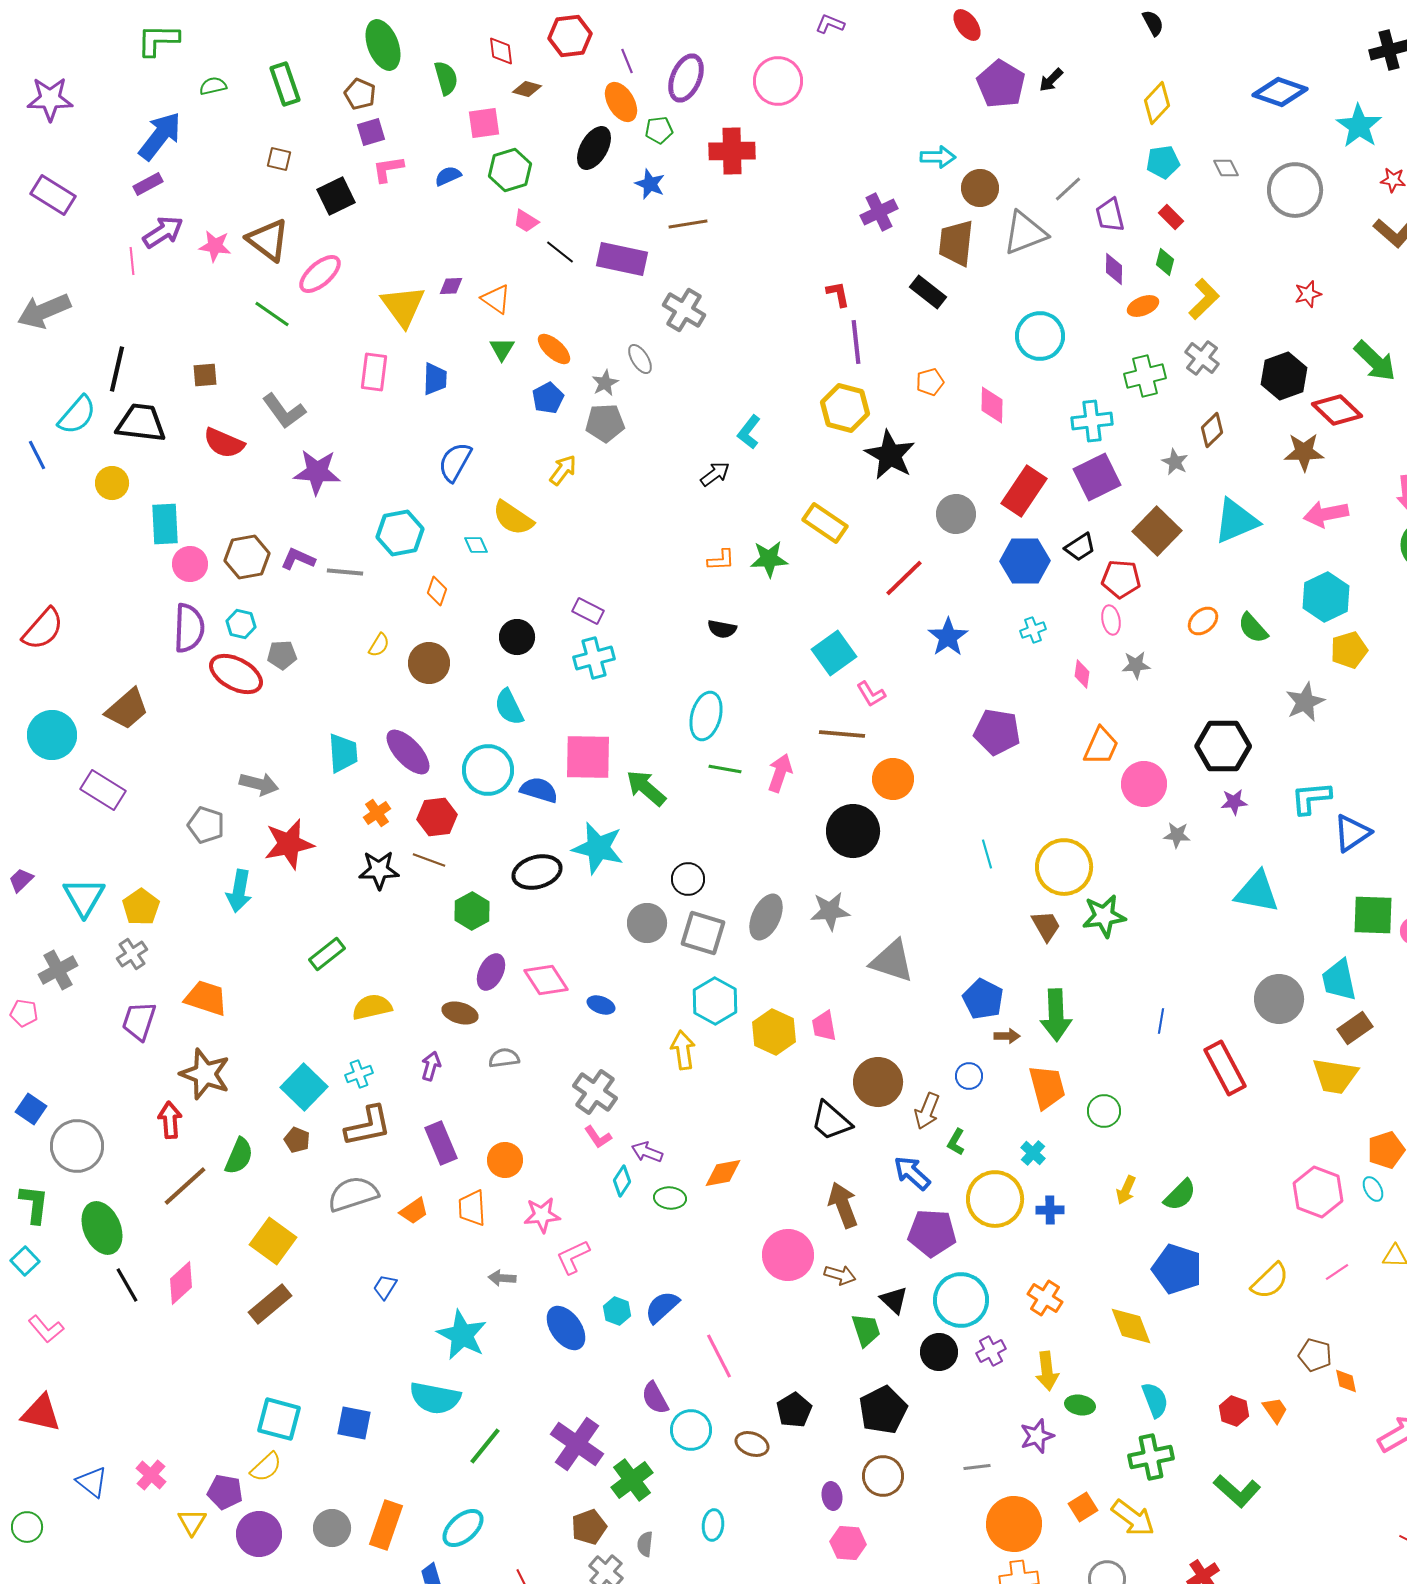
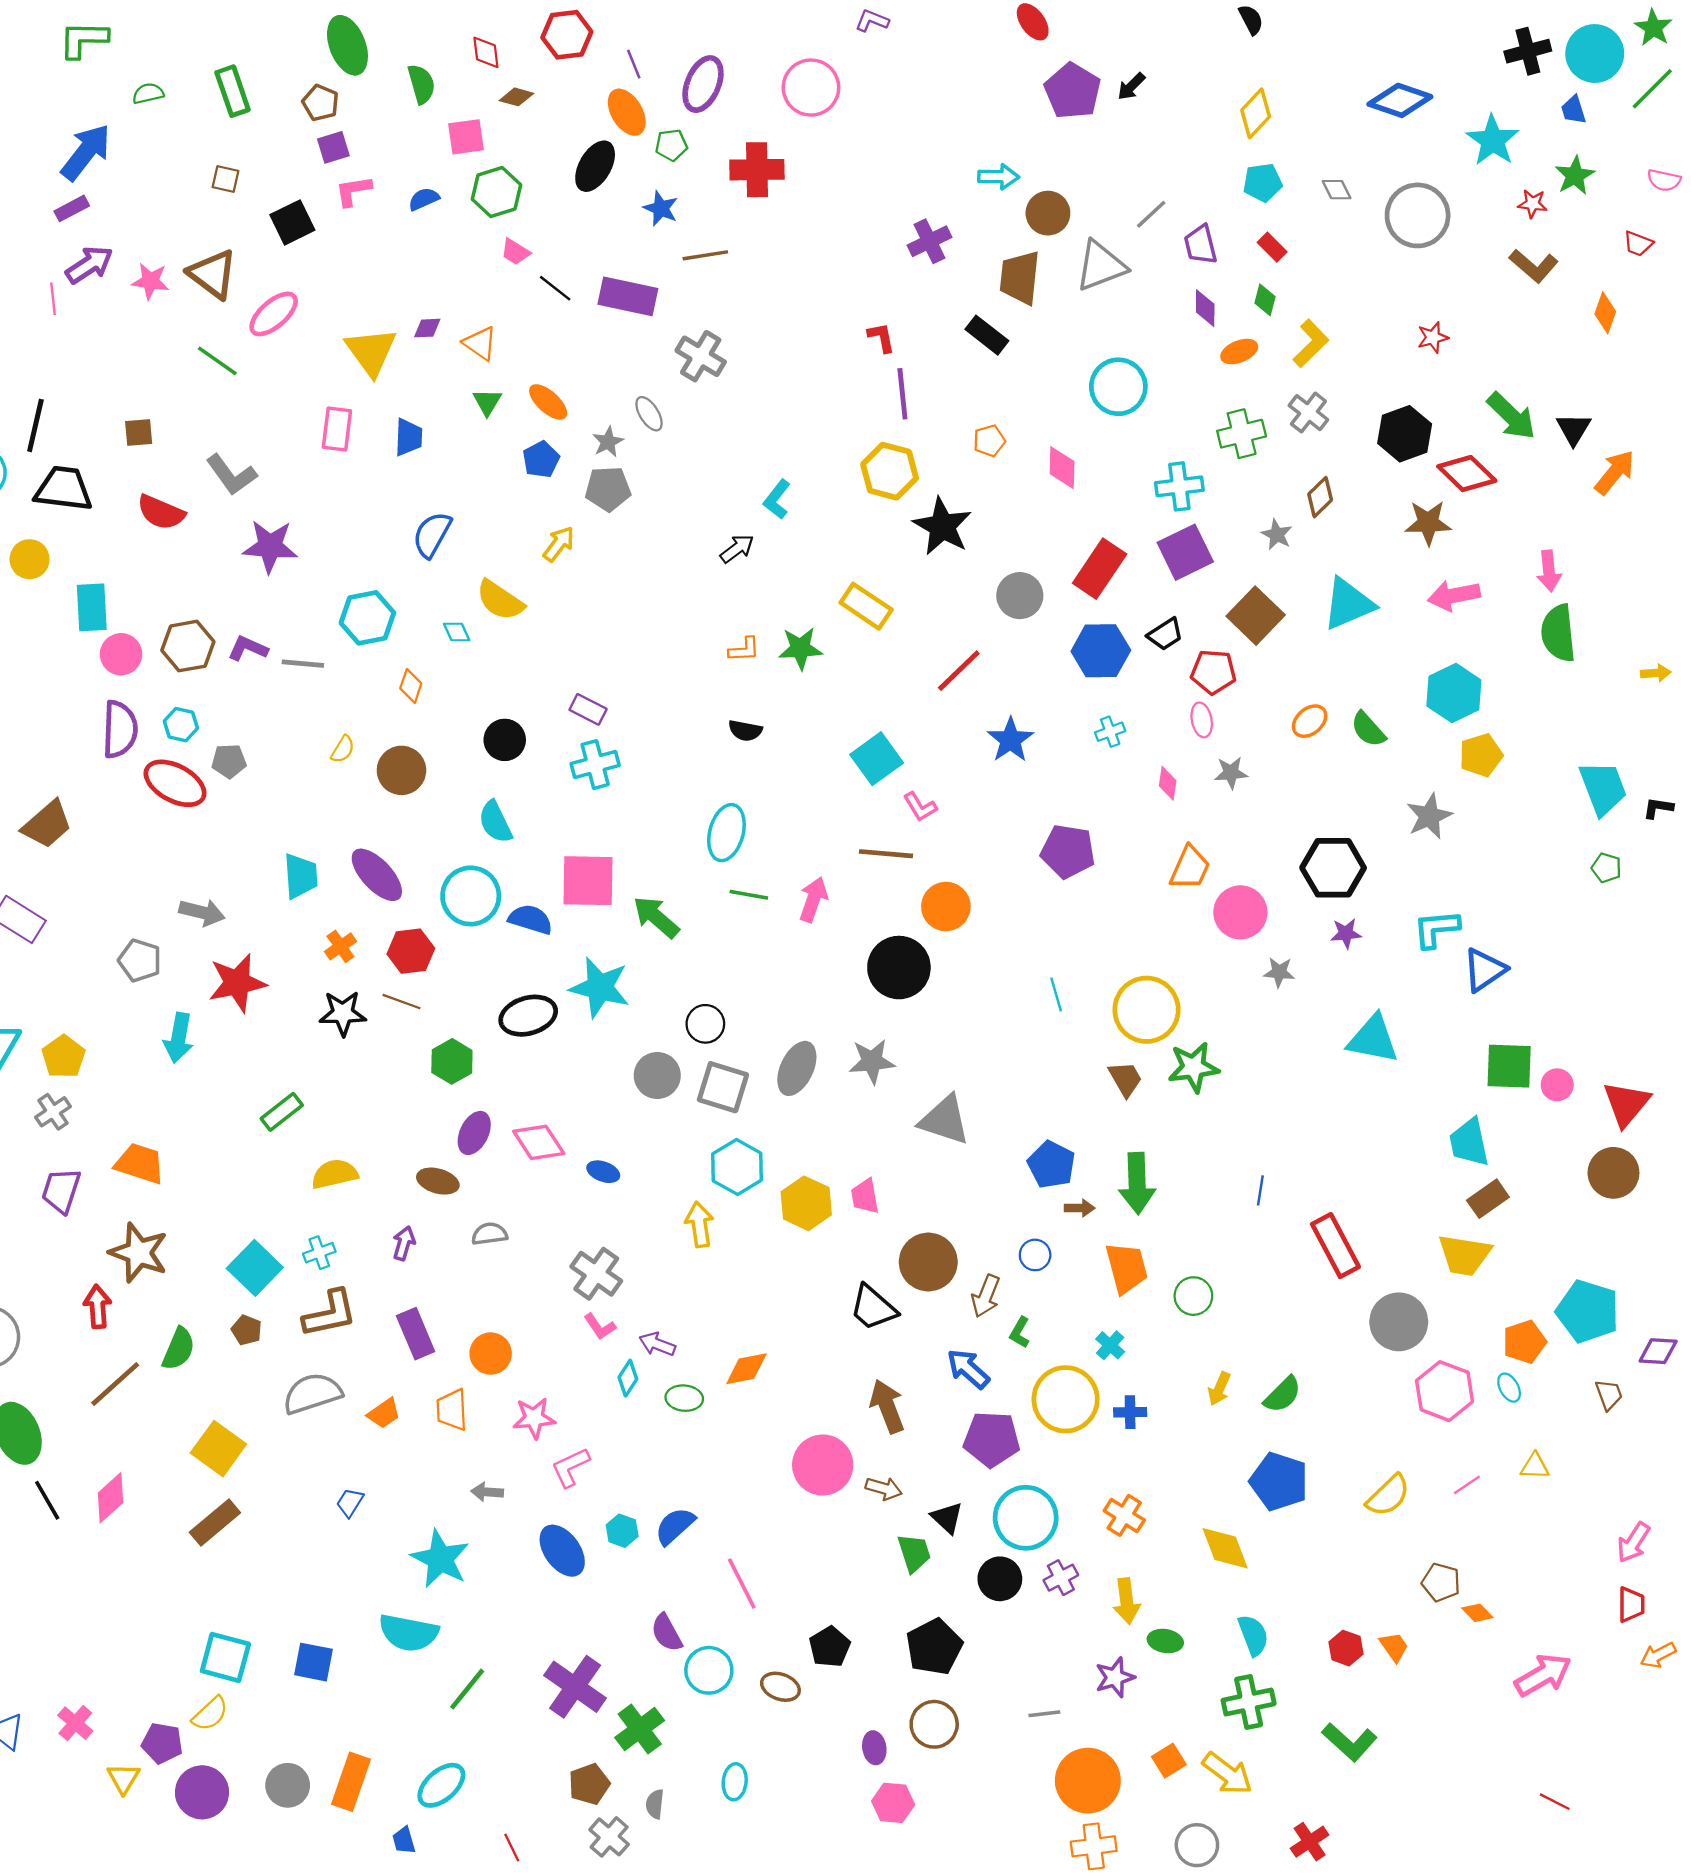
gray circle: (1279, 999) -> (1399, 1322), moved
orange diamond: (1346, 1381) -> (1477, 1613), turned -32

